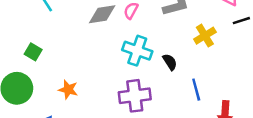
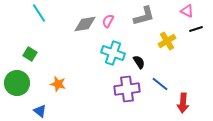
blue line: (196, 90) -> (160, 84), turned -36
purple cross: (135, 96) -> (127, 89), moved

